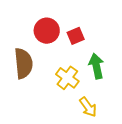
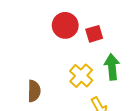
brown semicircle: (23, 63) -> (34, 91), moved, size x0.7

